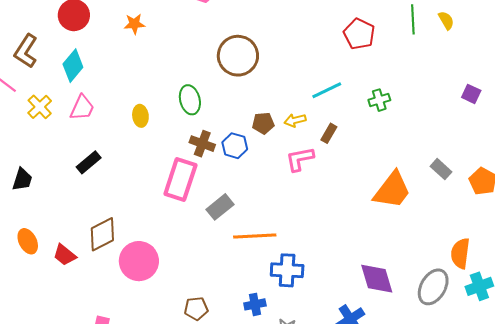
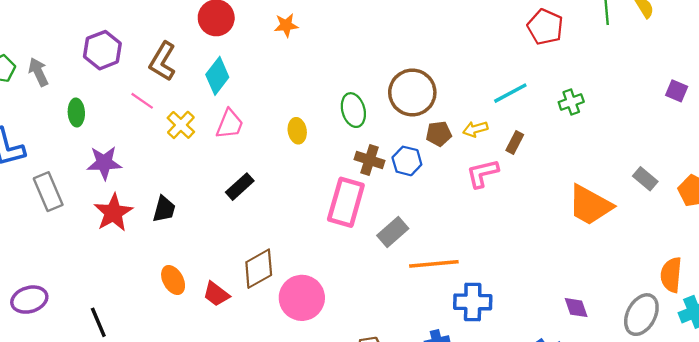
brown circle: (238, 56) -> (412, 92), moved
orange trapezoid: (392, 190) -> (590, 205), turned 84
purple diamond: (377, 279) -> (576, 308), size x0.6

